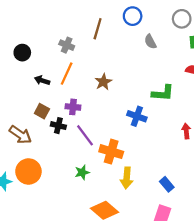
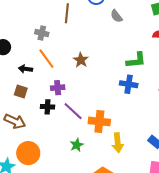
orange line: (67, 74) -> (46, 59), turned -50
brown square: (42, 111) -> (21, 92), moved
blue cross: (137, 116) -> (129, 84), moved

